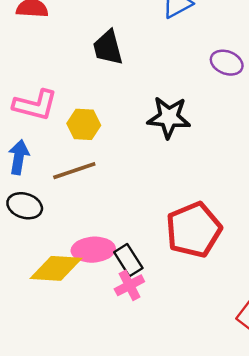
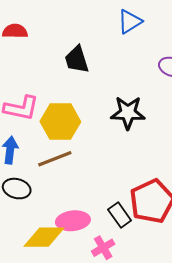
yellow hexagon: (84, 124) -> (60, 122), size x1.5
black rectangle: (128, 260) -> (120, 215), moved

